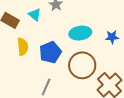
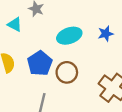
brown circle: (82, 65) -> (67, 72), moved, size x0.7

